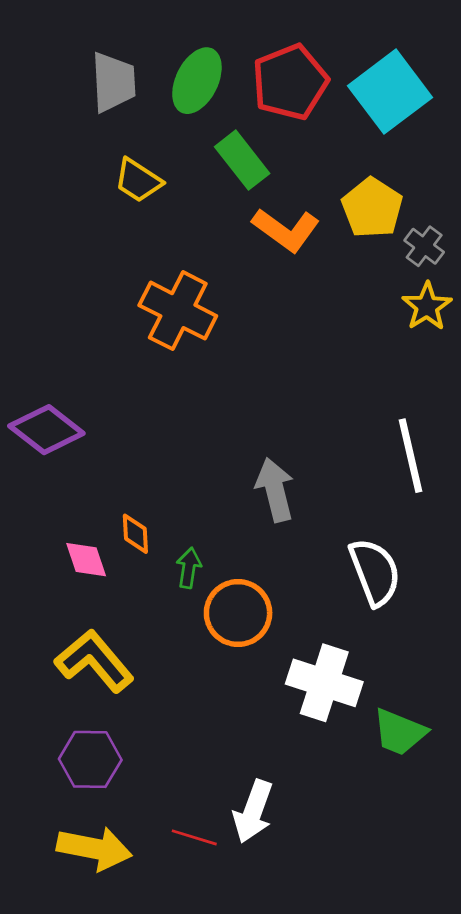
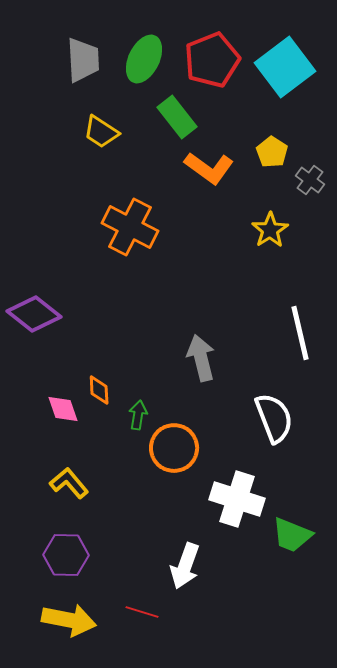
yellow pentagon: (372, 208) -> (272, 152), size x0.7
yellow star: (427, 306) -> (270, 230), moved
yellow L-shape: (94, 661) -> (69, 483), size x0.7
white arrow: (253, 811) -> (185, 566), moved

